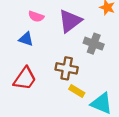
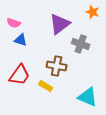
pink semicircle: (36, 16) -> (14, 23), moved
yellow rectangle: (77, 91) -> (46, 86), moved

